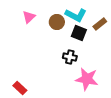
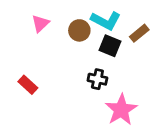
pink star: (87, 79) -> (121, 110), turned 30
red rectangle: (20, 88) -> (28, 85), moved

